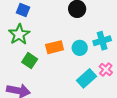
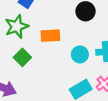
orange rectangle: (55, 47) -> (50, 36), moved

